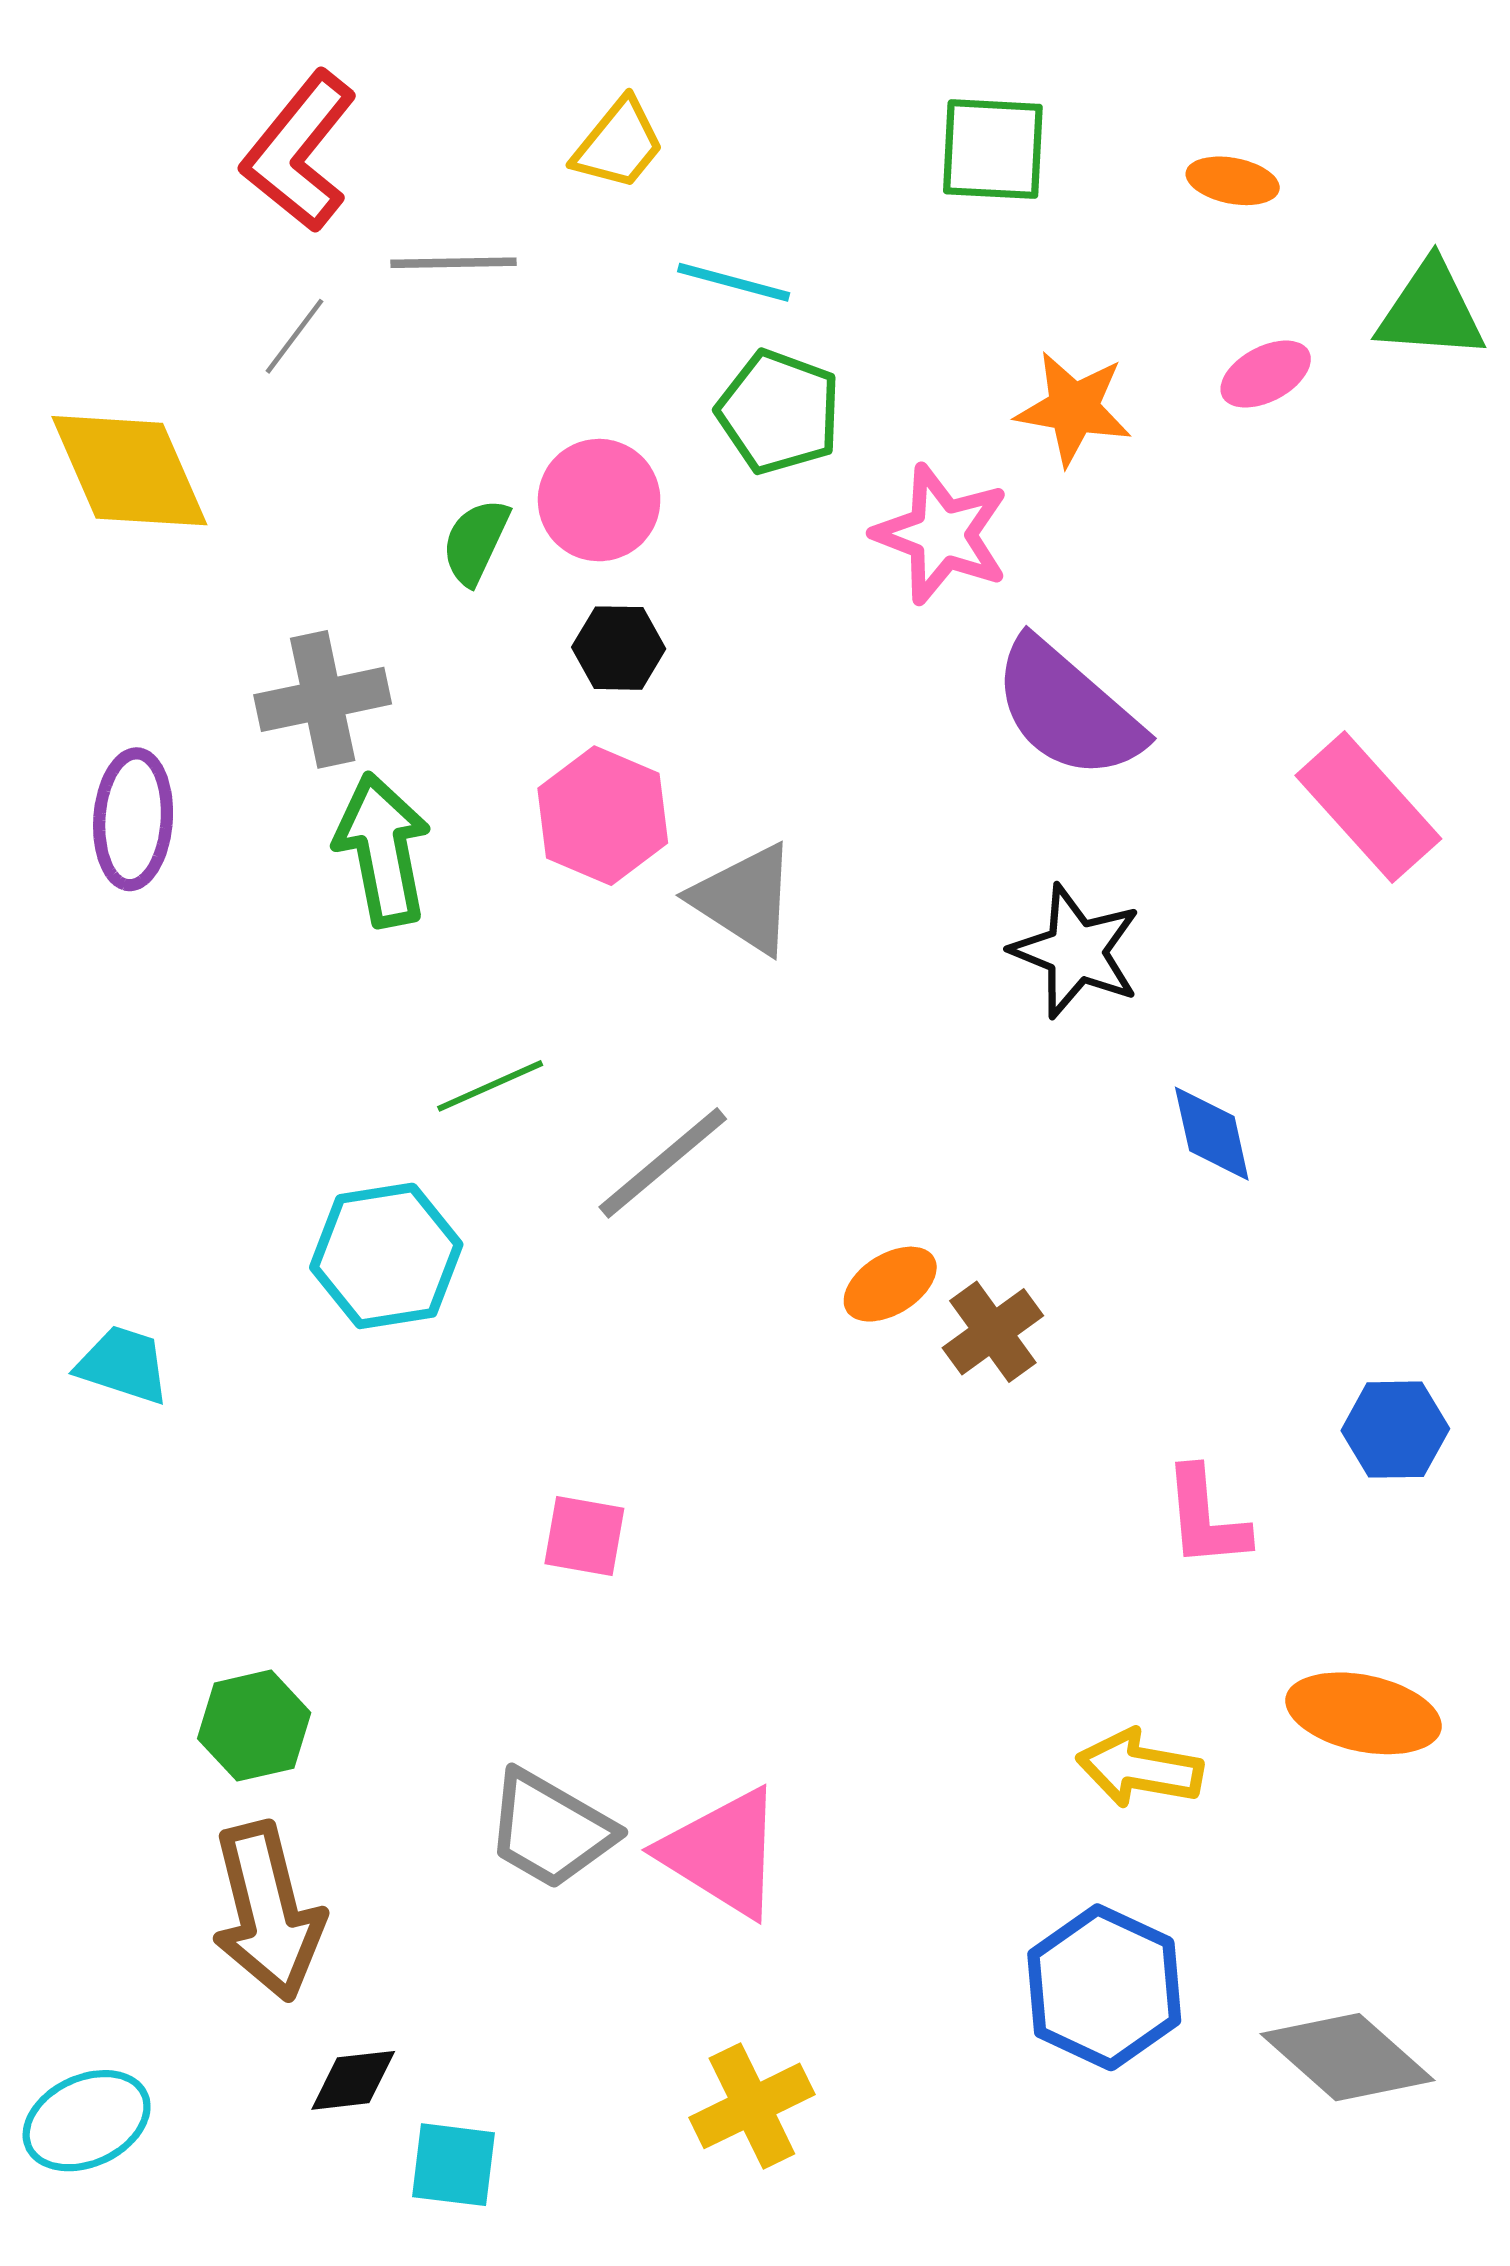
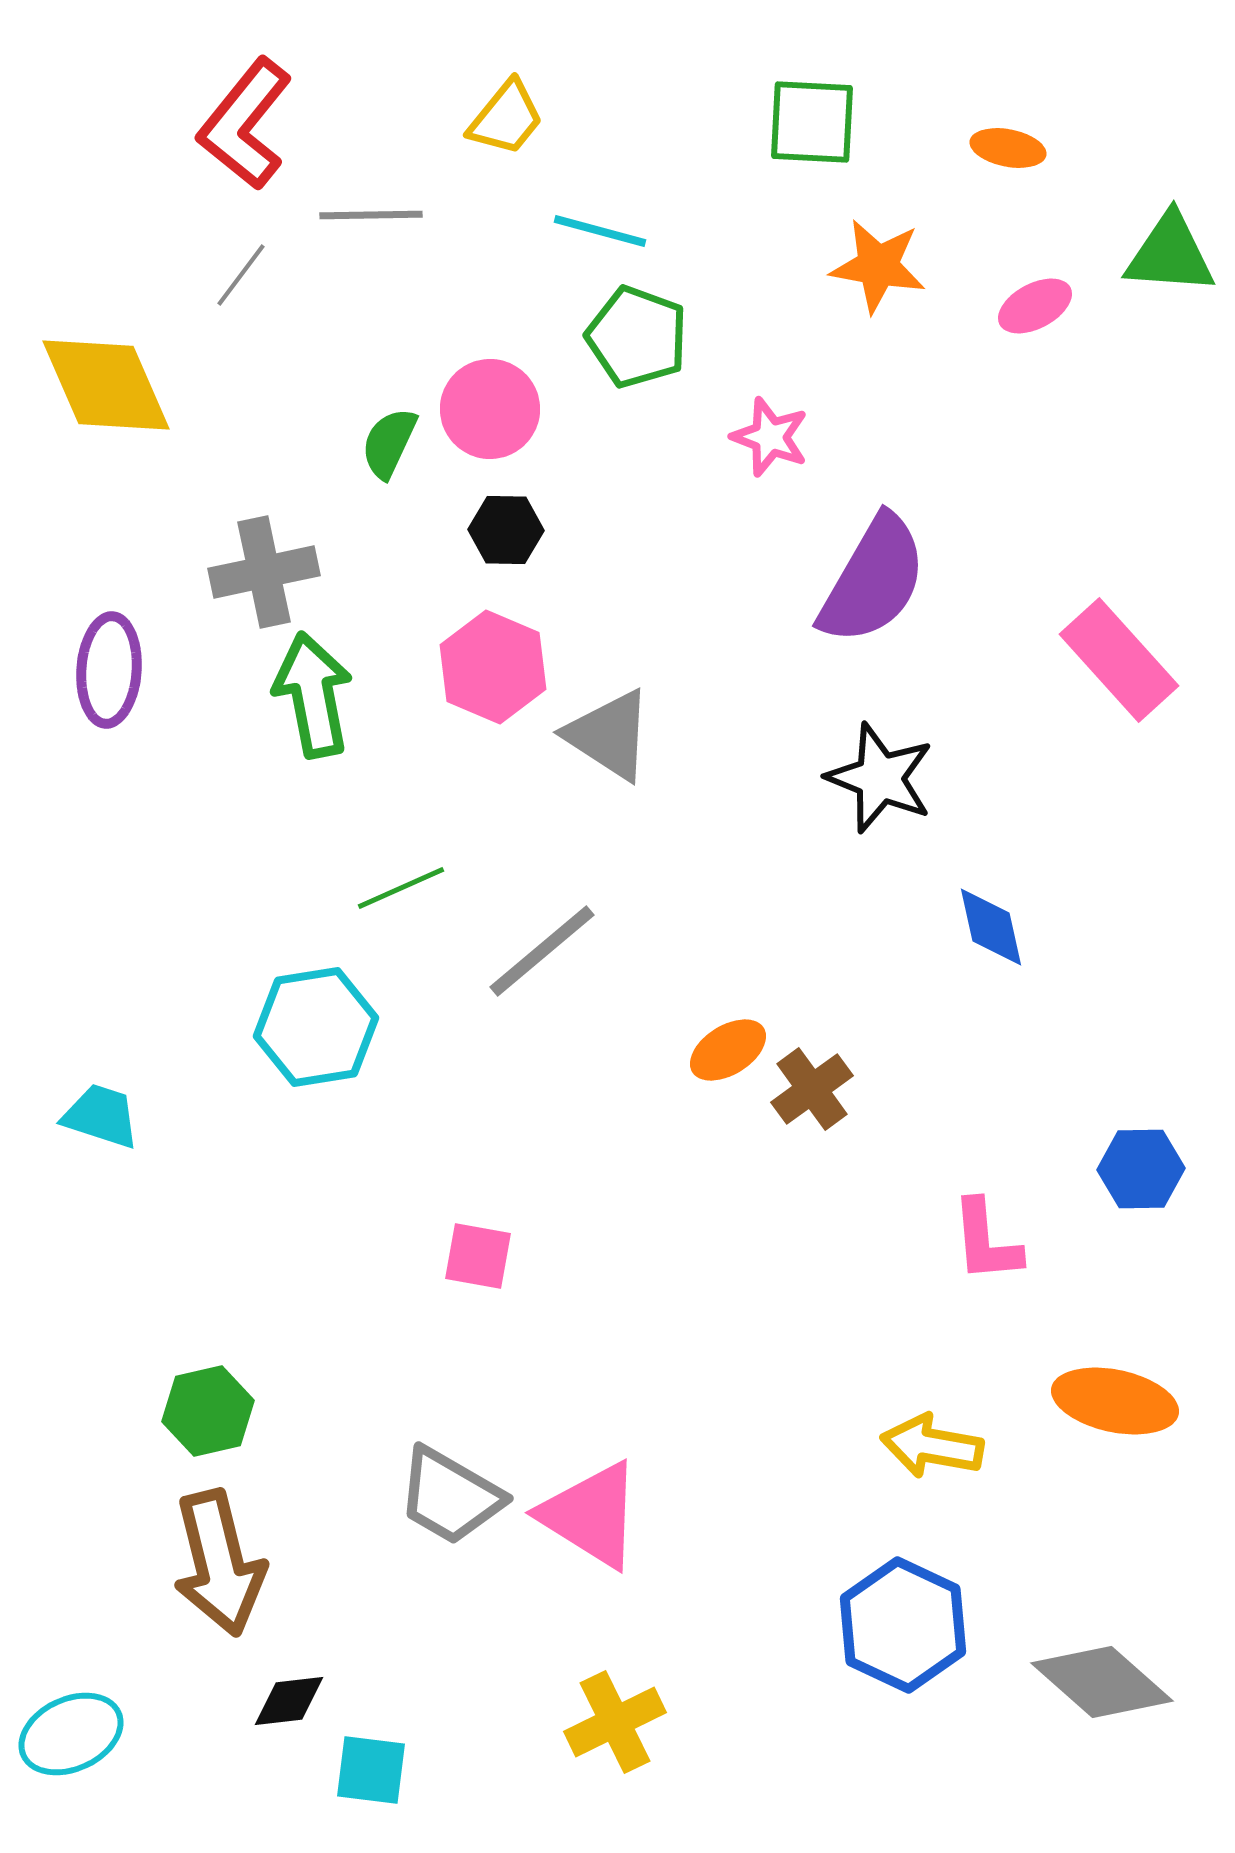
orange star: (1074, 408) -> (878, 266), moved
pink star: (942, 534) -> (770, 437), size x0.7
purple semicircle: (1068, 709) -> (873, 580), turned -101

